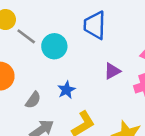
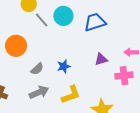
blue trapezoid: (95, 25) -> (95, 22), turned 60
cyan circle: (54, 46) -> (63, 16), moved

